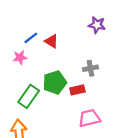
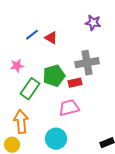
pink star: (20, 57) -> (17, 66), moved
gray cross: (90, 68) -> (87, 63), size x1.6
pink trapezoid: (89, 118) -> (69, 108), moved

